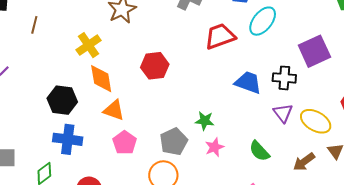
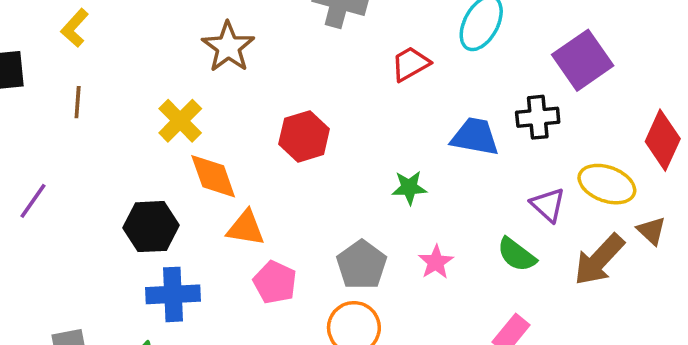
red trapezoid: (220, 36) -> (410, 64), size x0.7
purple triangle: (283, 113) -> (548, 205), moved
green star: (205, 121) -> (409, 188), moved
brown arrow: (304, 162) -> (599, 260), size x1.4

